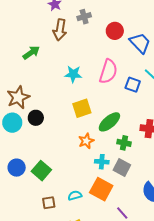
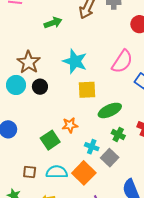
cyan star: (73, 74) -> (75, 61), moved, size x1.4
brown star: (18, 97) -> (29, 62), turned -30
orange star: (86, 141) -> (70, 125), moved
green square: (41, 171) -> (50, 140), moved
cyan semicircle: (75, 195) -> (57, 172), size x1.5

